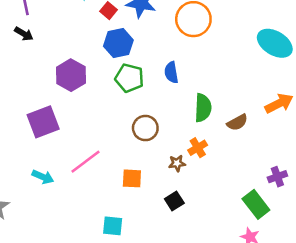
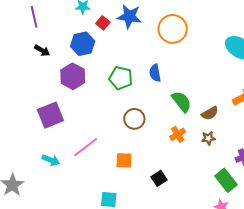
black arrow: (24, 34) -> (42, 50), moved
blue hexagon: (118, 43) -> (83, 44), moved
green semicircle: (203, 108) -> (181, 102), turned -40
brown star: (177, 163) -> (208, 138), moved

